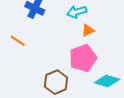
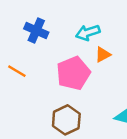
pink pentagon: (83, 58) -> (73, 73), moved

